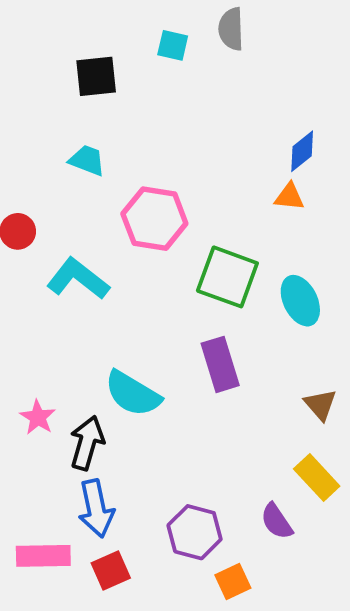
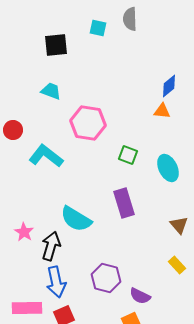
green square: (227, 277) -> (128, 155), size x0.6
yellow rectangle: (317, 478) -> (177, 265), size x0.7
purple semicircle: (277, 521) -> (140, 296), moved, turned -30
purple hexagon: (195, 532) -> (106, 278), moved

